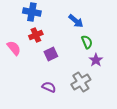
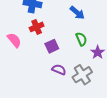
green semicircle: (87, 42) -> (81, 39), moved
purple semicircle: (49, 87) -> (59, 70), moved

